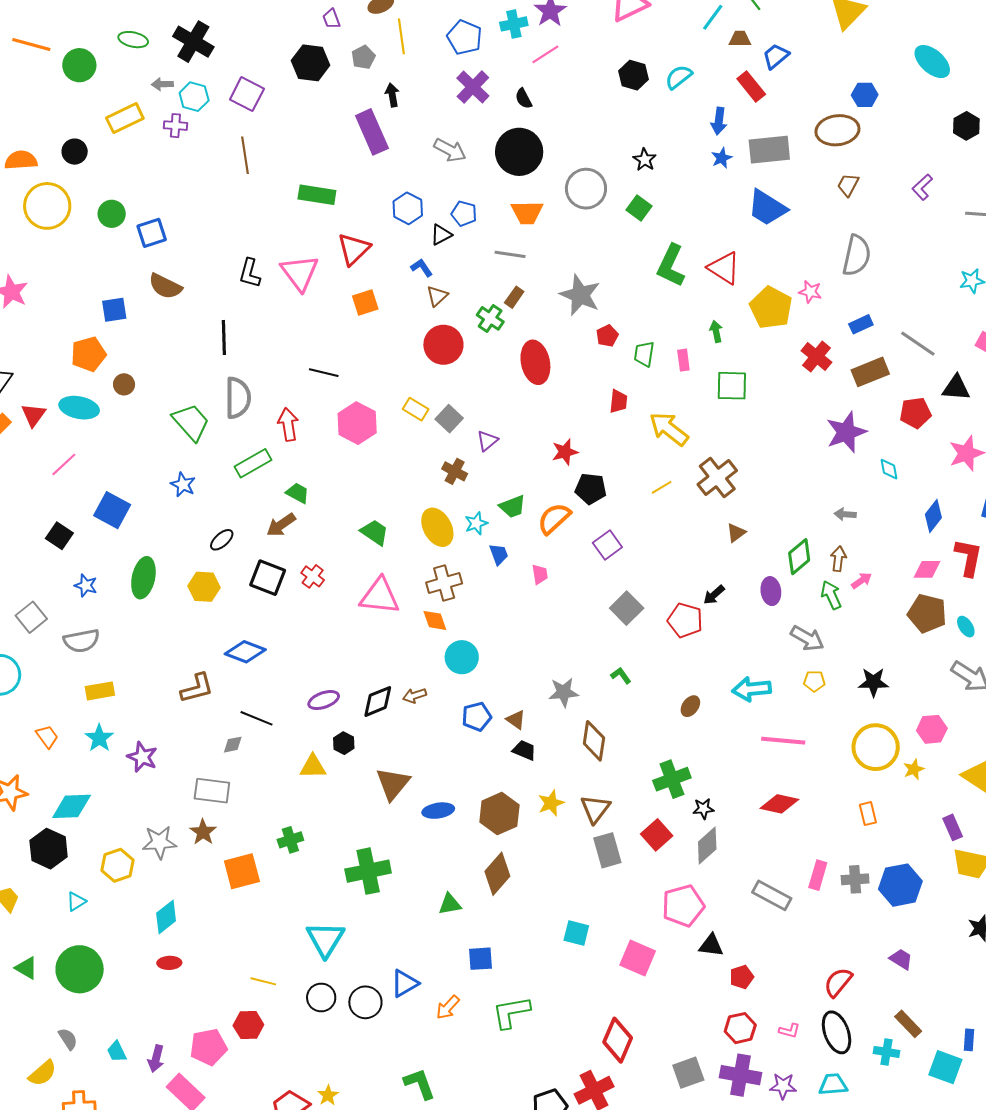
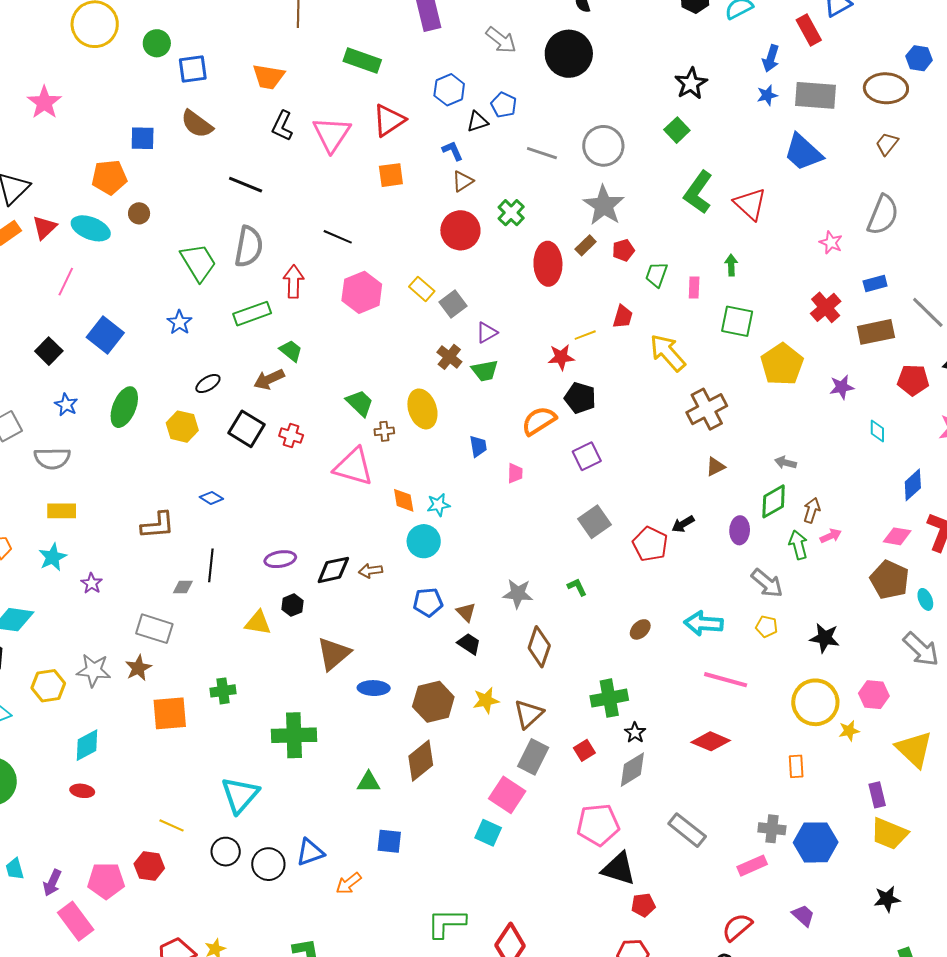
black star: (645, 160) -> (691, 83), size x1.4
gray circle: (586, 189) -> (603, 146), moved
orange trapezoid: (527, 213) -> (268, 77), moved
brown rectangle: (514, 297) -> (586, 245), moved
yellow pentagon: (771, 308) -> (782, 364), moved
black line: (224, 337) -> (246, 185), turned -76
purple star: (846, 432) -> (842, 387), size x0.6
pink line: (64, 464) -> (66, 282), turned -32
yellow line: (662, 487) -> (585, 335), moved
green trapezoid: (512, 507) -> (485, 371), moved
gray arrow: (845, 514) -> (786, 463), moved
cyan star: (476, 523) -> (438, 505), moved
red cross: (313, 576) -> (291, 435), turned -30
brown cross: (444, 583) -> (384, 431), moved, size x0.6
blue diamond: (245, 652) -> (211, 498), size x0.6
black line: (256, 718) -> (211, 565), turned 64
purple star: (142, 757) -> (92, 583), size x0.7
black star: (703, 809) -> (635, 733), turned 30
red square: (657, 835) -> (584, 750), size x0.7
gray rectangle: (607, 850) -> (533, 757), turned 32
pink rectangle: (818, 875) -> (752, 866), moved, turned 40
black triangle: (711, 945) -> (619, 869), size x1.4
pink square: (638, 958) -> (507, 795), moved
green L-shape: (511, 1012) -> (446, 923), moved

